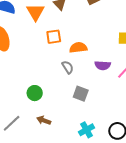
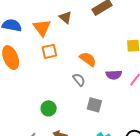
orange square: (54, 37) -> (49, 51), moved
orange semicircle: (78, 48) -> (88, 59), turned 48

